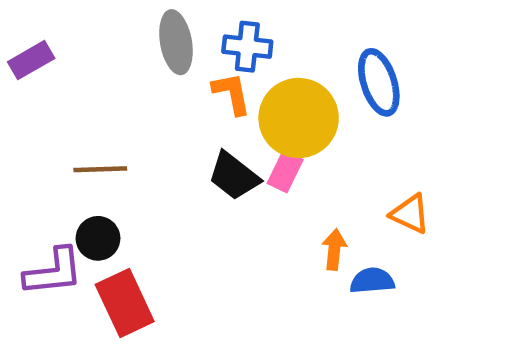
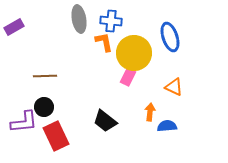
black trapezoid: (234, 176) -> (105, 121), moved
orange triangle: (410, 214) -> (174, 87), moved

